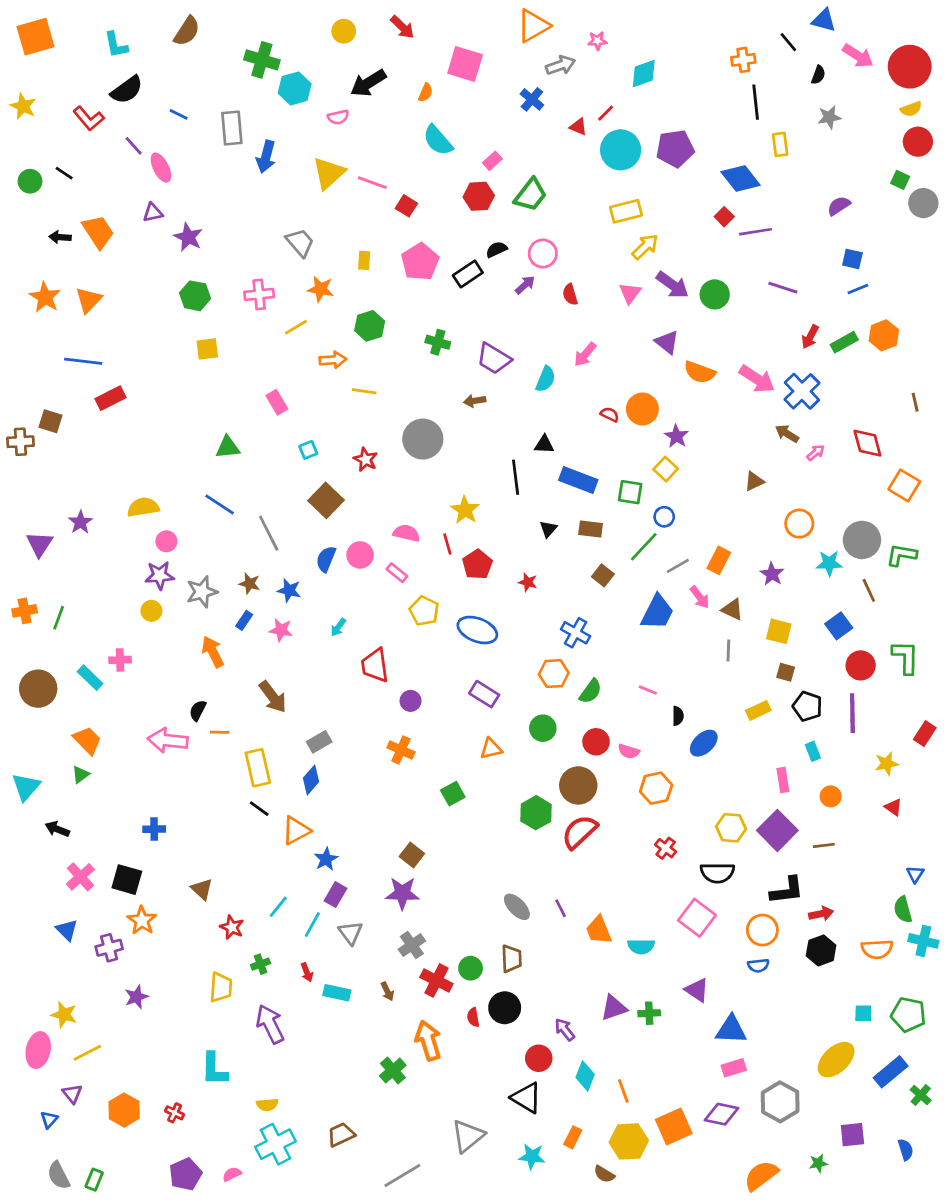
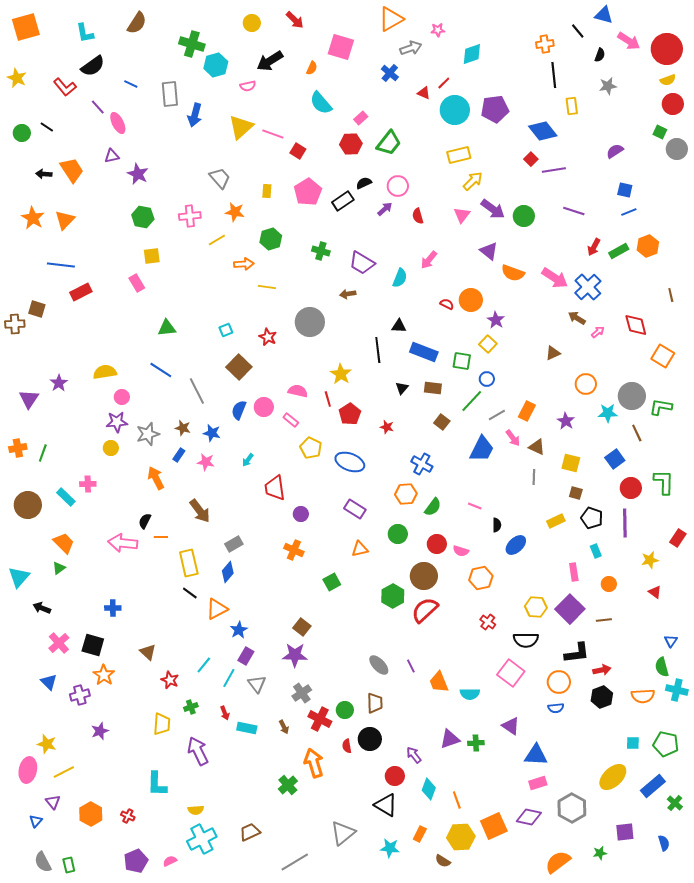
pink rectangle: (277, 402) -> (137, 283), moved
green rectangle: (94, 1180) -> (69, 865), turned -35

